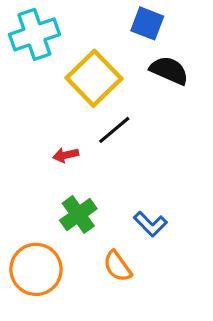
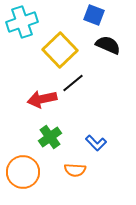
red arrow: (66, 155) -> (42, 99), size x1.8
orange semicircle: (117, 266) -> (75, 170), turned -50

